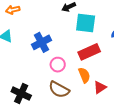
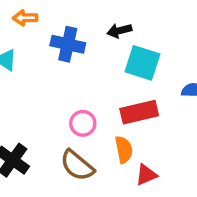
blue cross: (42, 42) -> (68, 44), moved, turned 30

